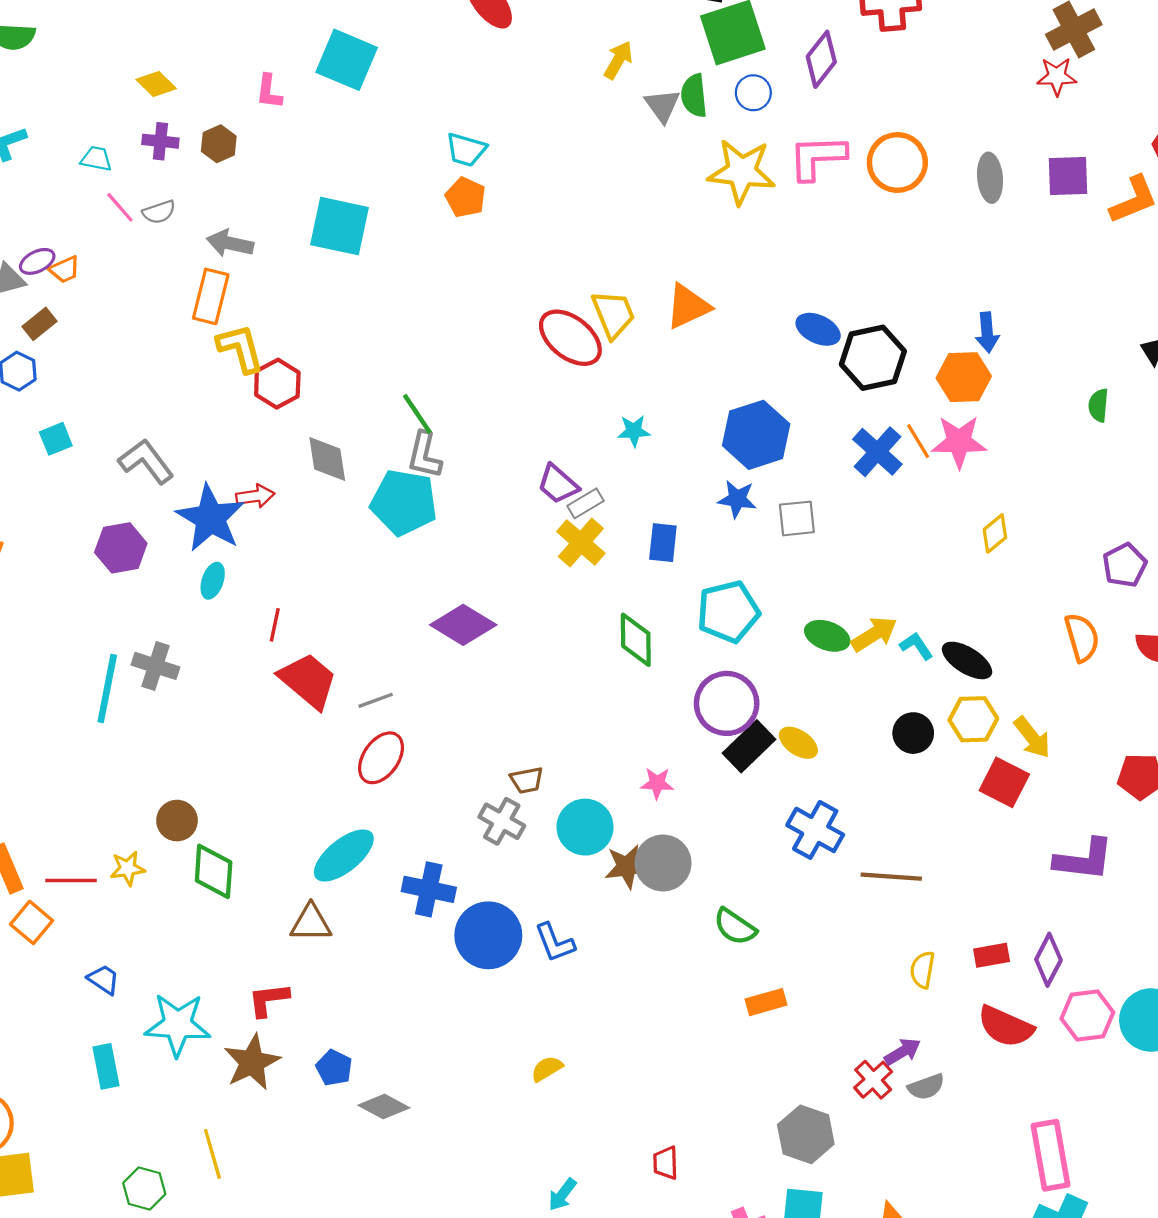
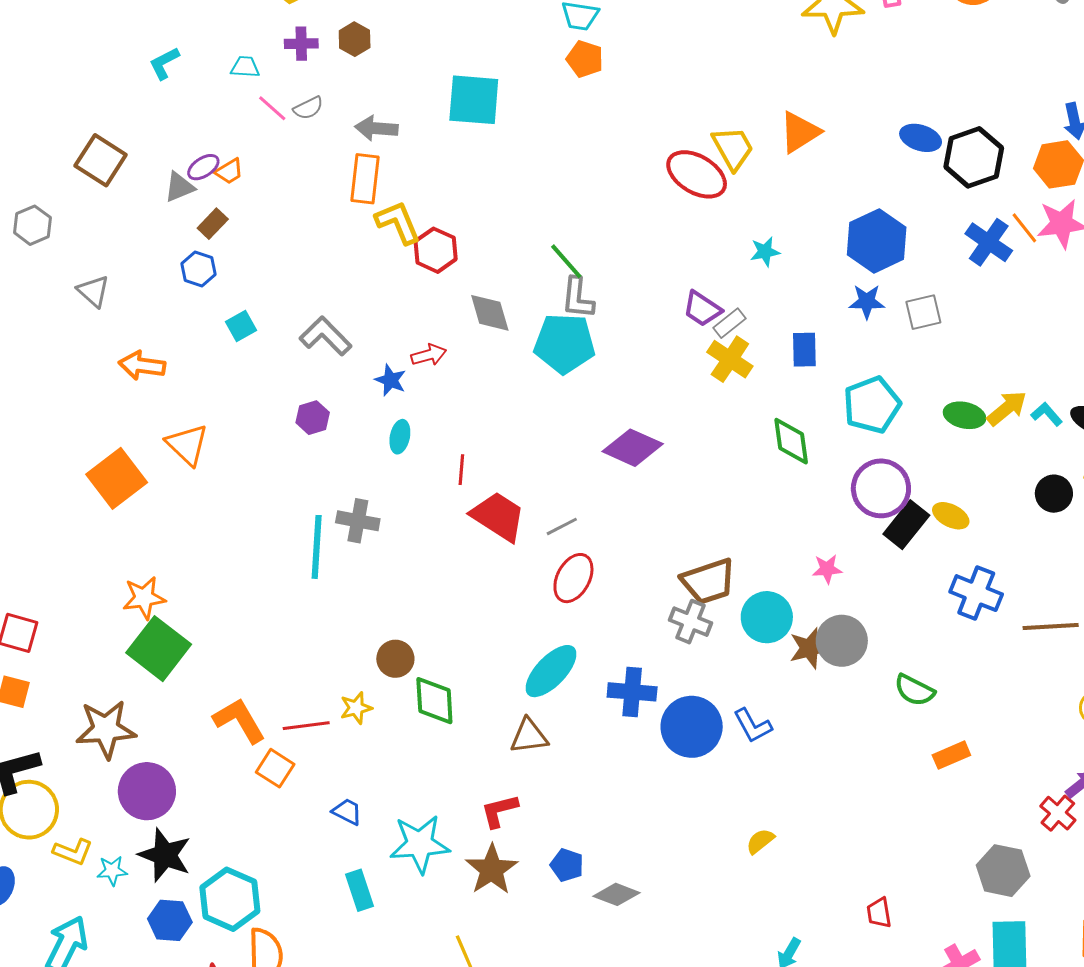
blue star: (210, 518) -> (391, 380), size x0.5
purple hexagon: (121, 548) -> (313, 418), size x0.7
brown trapezoid: (527, 780) -> (708, 581), size x1.8

